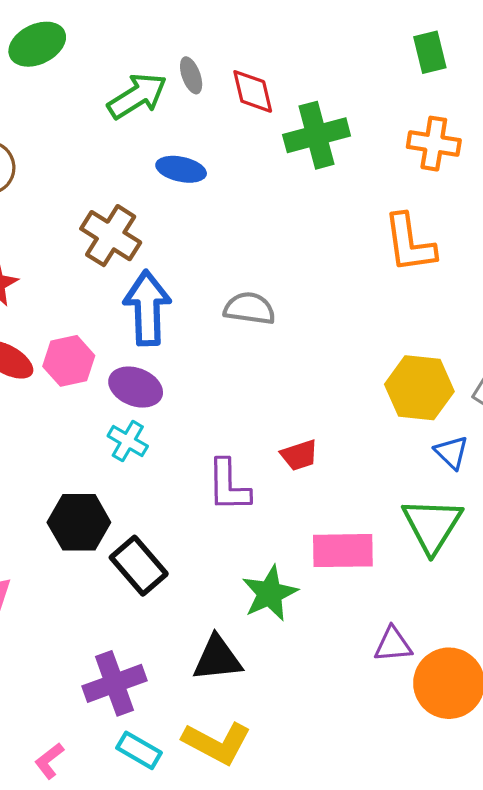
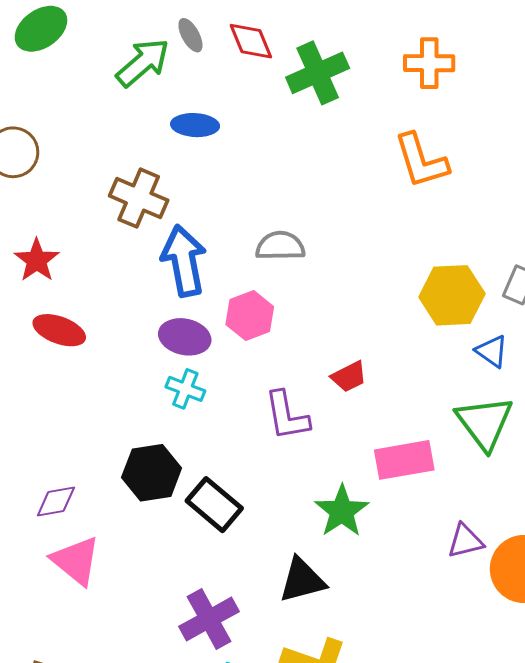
pink hexagon: (69, 361) -> (250, 316), moved

